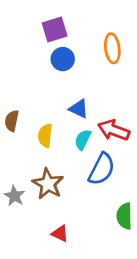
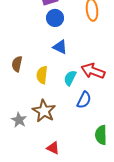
blue triangle: (79, 109) -> (60, 47), moved
blue semicircle: (102, 169) -> (84, 100), size x0.7

